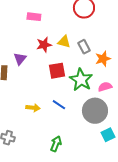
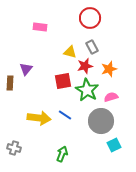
red star: (44, 45) -> (85, 66), moved
gray rectangle: (84, 47) -> (92, 47), moved
yellow arrow: (33, 108) -> (39, 118), size x1.6

